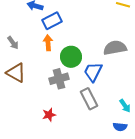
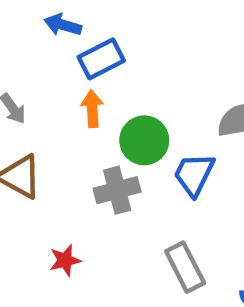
gray rectangle: (89, 99) -> (185, 267), moved
red star: (49, 115) -> (65, 260), moved

